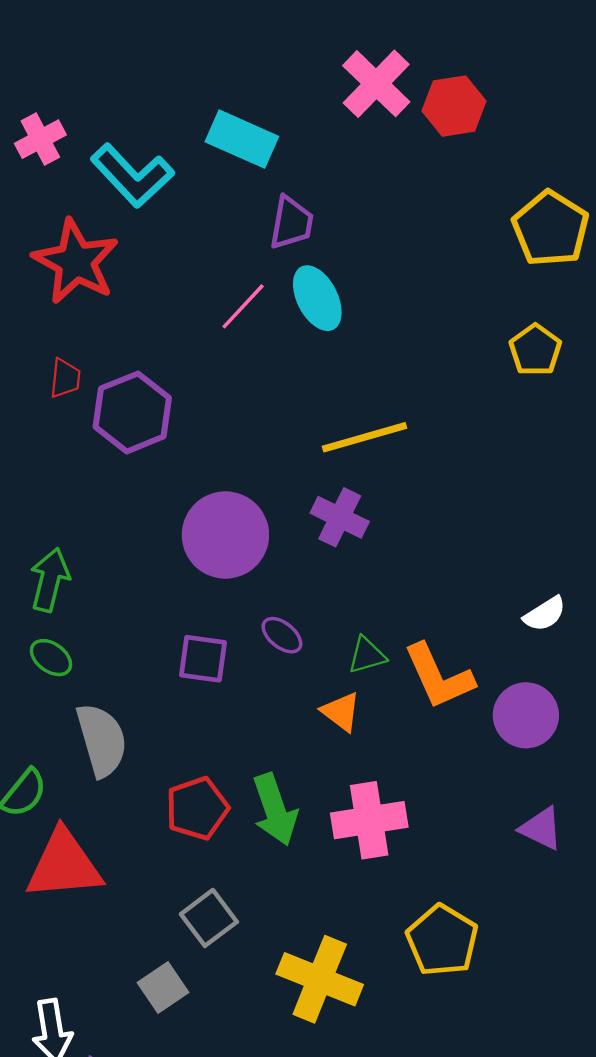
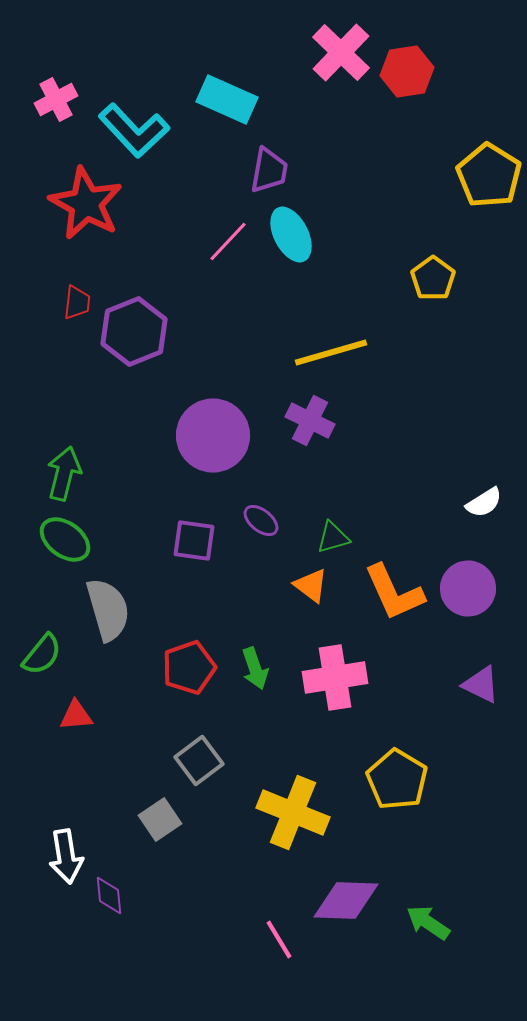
yellow pentagon: (535, 350) -> (433, 278), moved
green ellipse: (51, 658) -> (65, 540), size x1.4
orange L-shape: (439, 676) -> (394, 592), moved
green arrow: (275, 810) -> (255, 668), size x0.7
red triangle: (64, 865) -> (76, 716), size x0.5

